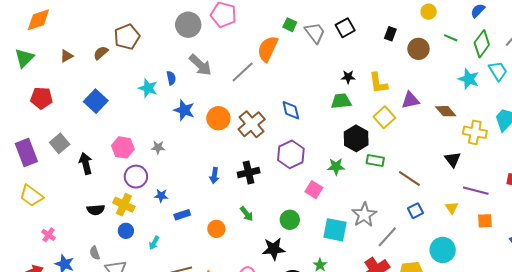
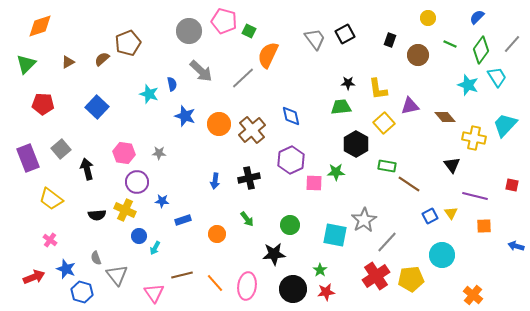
green square: (290, 25) -> (249, 31), moved
green rectangle: (375, 160) -> (387, 166), moved
pink square: (314, 190) -> (314, 183), moved, turned -30
yellow trapezoid: (31, 196) -> (51, 199), moved
blue square: (415, 211) -> (430, 216), moved
blue circle: (126, 231) -> (139, 236), moved

